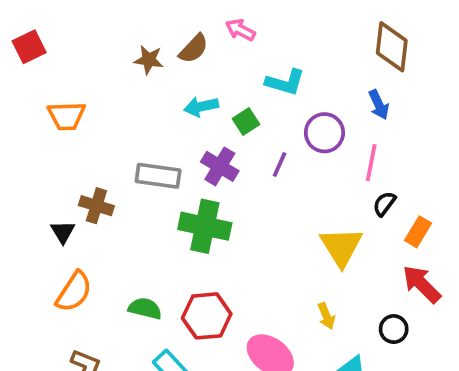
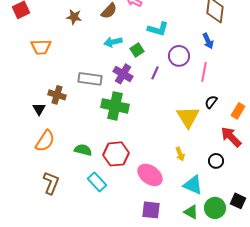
brown star: (149, 60) -> (74, 17), moved
black semicircle: (384, 204) -> (211, 102), moved
orange rectangle: (418, 232) -> (238, 111), moved

